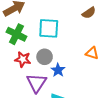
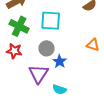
red star: (23, 59) -> (14, 51), moved

